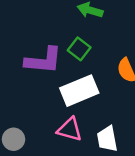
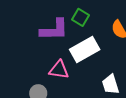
pink triangle: (70, 129) -> (59, 70), moved

